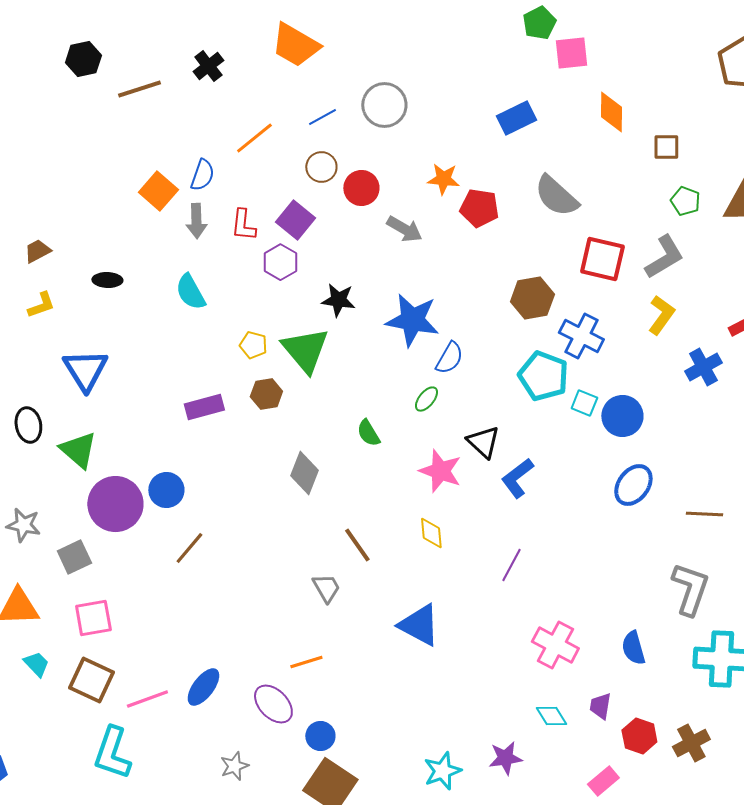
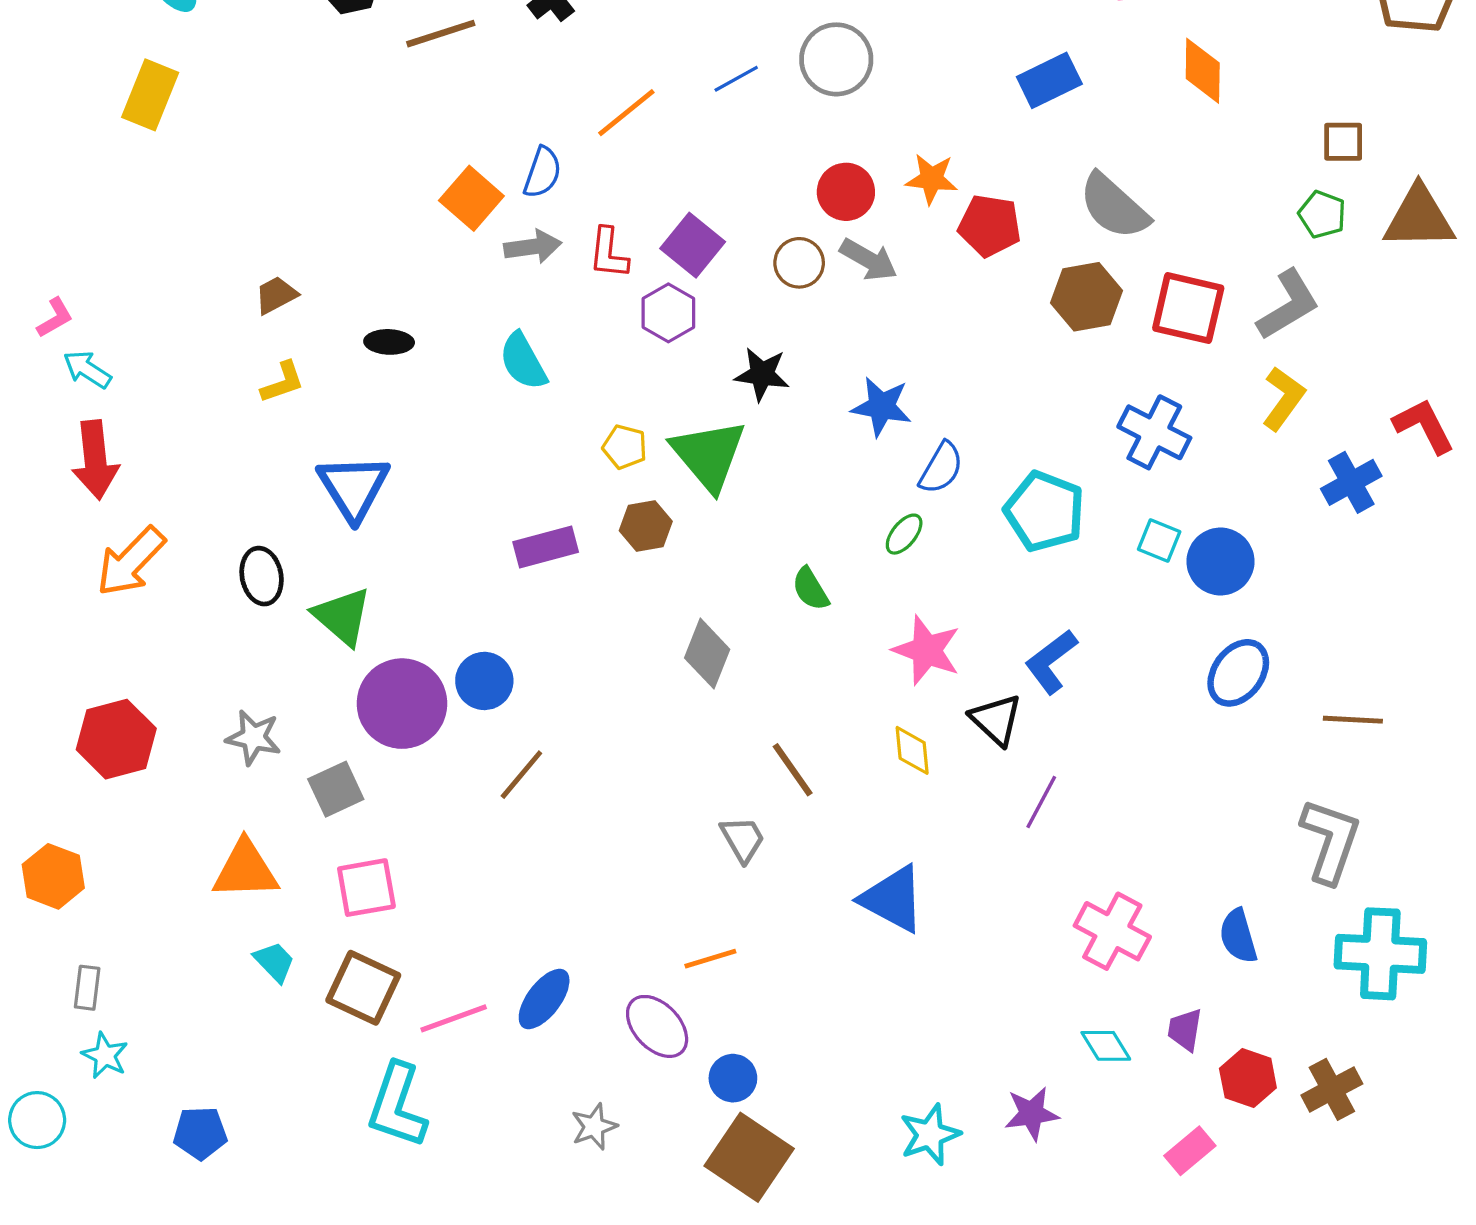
brown square: (666, 147) -> (1343, 142), moved
brown circle: (321, 167) -> (799, 263), moved
red circle: (361, 188) -> (846, 192), moved
gray arrow: (196, 221) -> (533, 247), turned -96
brown hexagon: (532, 298) -> (1086, 297), moved
blue star: (412, 320) -> (881, 407), size x0.7
cyan pentagon: (543, 376) -> (1045, 511), moved
black triangle: (483, 442) -> (996, 720), moved

